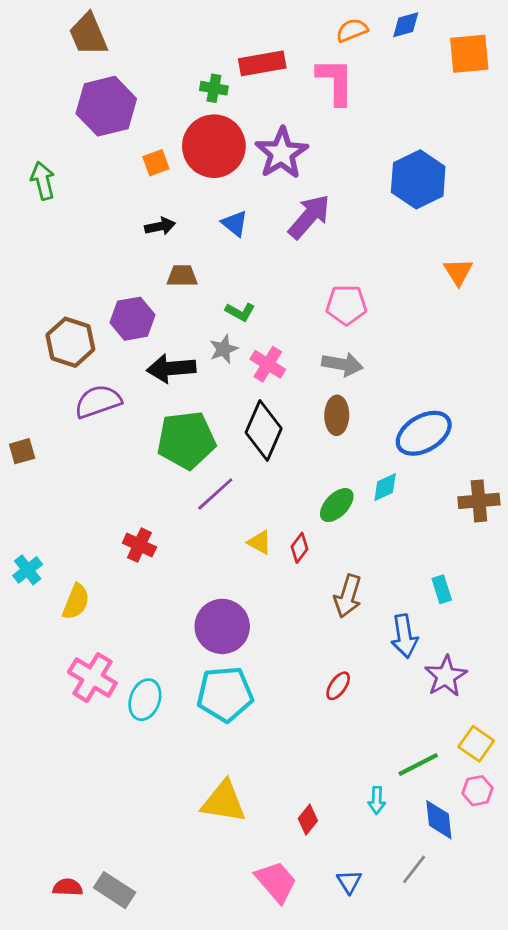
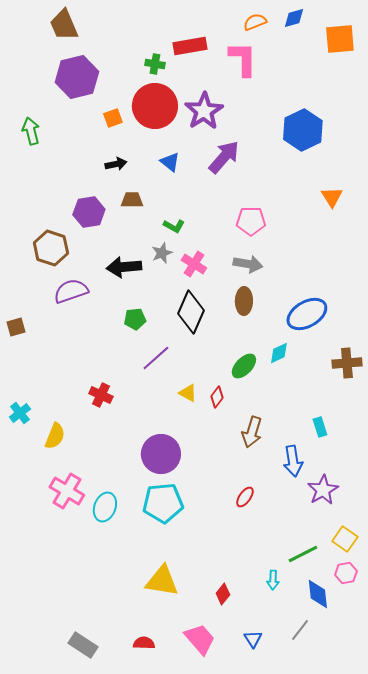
purple hexagon: (132, 319) -> (89, 212), moved
green pentagon: (186, 440) -> (135, 319), size x0.5
red semicircle: (68, 887) -> (144, 643), moved

